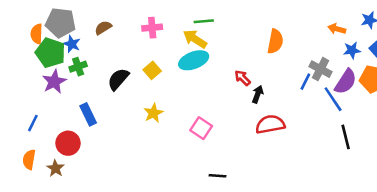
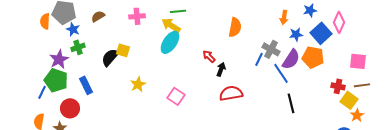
orange arrow: (337, 29) -> (284, 17), turned -96
green pentagon: (50, 53) -> (56, 80), moved
cyan ellipse: (194, 60) -> (170, 42), turned -35
yellow square: (152, 70) -> (123, 50), moved, turned -32

